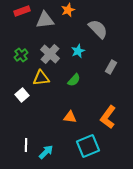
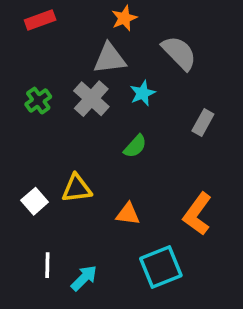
gray triangle: (45, 20) -> (110, 58), moved
yellow triangle: (41, 78) -> (77, 188), moved
white square: (22, 95) -> (35, 201), moved

